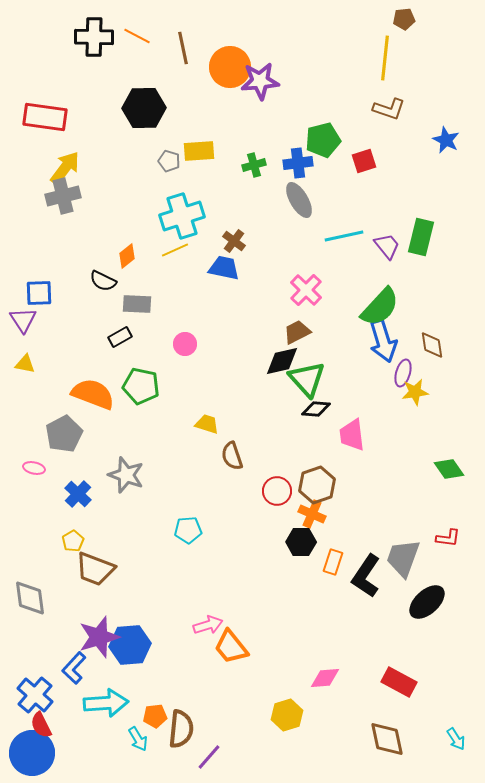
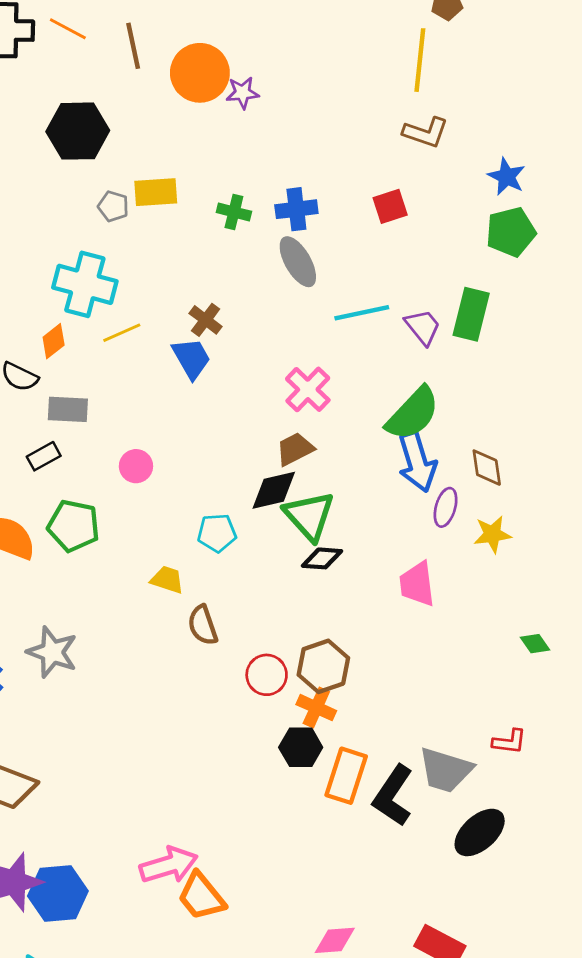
purple star: (260, 81) -> (242, 93), size x0.6
green pentagon: (323, 140) -> (511, 232), moved
green cross: (254, 165) -> (234, 212), turned 30
cyan cross: (182, 216) -> (85, 284), moved, turned 33
blue trapezoid: (224, 268) -> (191, 358), turned 48
yellow star: (415, 392) -> (492, 534), moved
pink trapezoid: (352, 435) -> (417, 584), moved
green diamond: (449, 469) -> (535, 644), moved, size x0.7
cyan pentagon: (188, 530) -> (217, 533), moved
gray trapezoid: (403, 558) -> (446, 770), turned -93
orange rectangle: (333, 562) -> (346, 776), size x1.5
pink arrow: (208, 625) -> (169, 865), size x1.4

